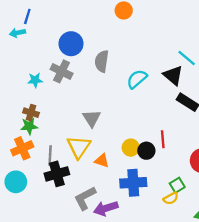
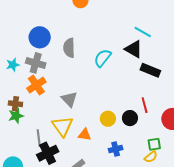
cyan star: (35, 80) -> (13, 65), moved
red line: (163, 139) -> (145, 105), moved
orange cross: (22, 148) -> (36, 85), moved
black circle: (146, 151) -> (130, 118), moved
blue cross: (133, 183) -> (116, 149), size x0.6
green square: (177, 185) -> (154, 144), turned 32

